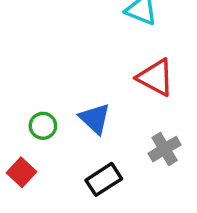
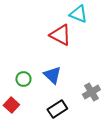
red triangle: (156, 77) -> (60, 35), moved

